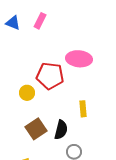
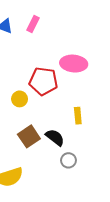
black semicircle: (61, 130) -> (55, 137), turned -66

